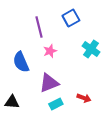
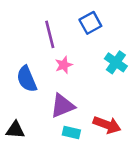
red arrow: (84, 98) -> (107, 125), size x1.5
cyan rectangle: (56, 104) -> (71, 132), turned 40

